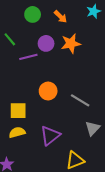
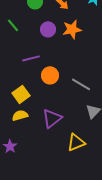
purple line: (28, 57) -> (31, 58), moved
yellow square: (18, 111) -> (21, 94), turned -36

